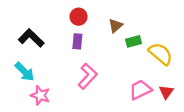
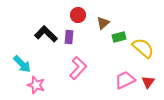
red circle: (79, 17) -> (78, 15), moved
black L-shape: (31, 38) -> (46, 34), moved

